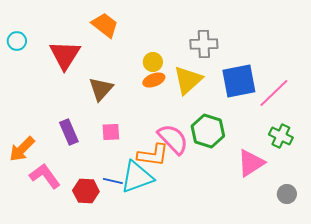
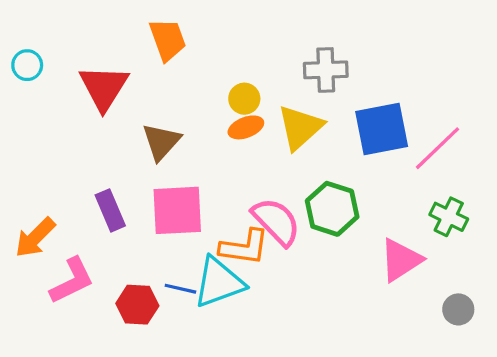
orange trapezoid: (105, 25) -> (168, 40), turned 32
pink square: (111, 132) -> (177, 210), size x1.8
pink L-shape: (45, 176) -> (72, 281), turned 100

